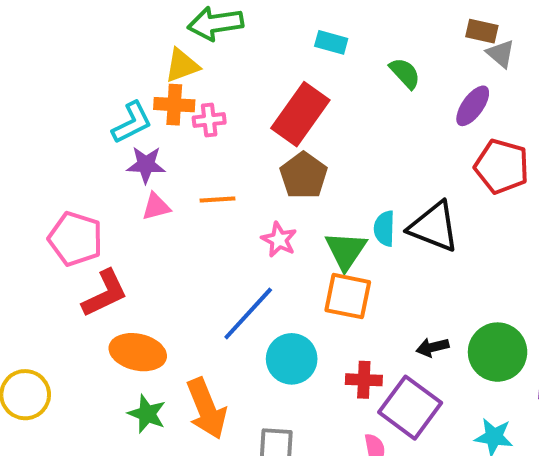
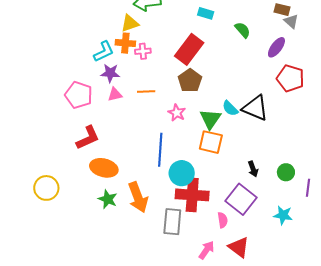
cyan semicircle: (384, 228) -> (230, 108), turned -48
pink pentagon: (75, 239) -> (79, 95), moved
blue line: (248, 313) -> (160, 150), turned -40
black arrow: (433, 347) -> (253, 169), turned -98
green circle: (498, 352) -> (286, 172), size x0.6
red cross: (364, 380) -> (192, 195), moved, size x1.8

